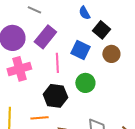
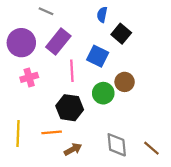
blue semicircle: (84, 13) -> (102, 15), turned 40
brown circle: (111, 54) -> (125, 82), moved
pink cross: (19, 69) -> (29, 77), size x0.7

